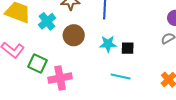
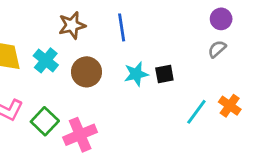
green square: (37, 64) -> (45, 121), turned 30
cyan line: (121, 76) -> (196, 112), moved, turned -54

